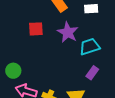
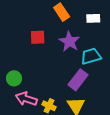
purple rectangle: (92, 73) -> (78, 80), moved, size x1.5

